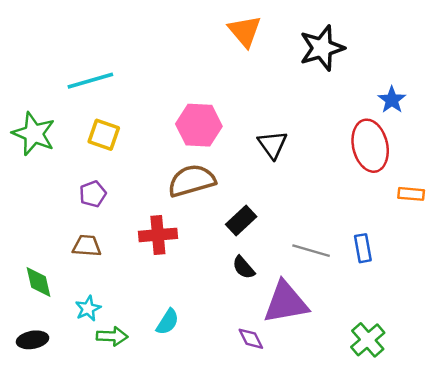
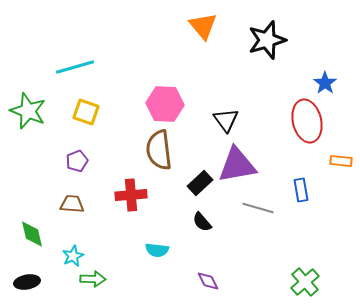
brown semicircle: (192, 181) -> (159, 150), turned -81
blue rectangle: (363, 248) -> (301, 190), moved
purple triangle: (286, 302) -> (237, 165), moved
cyan semicircle: (168, 322) -> (157, 250), moved, turned 65

